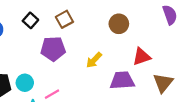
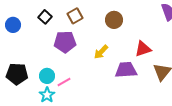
brown circle: (119, 24) -> (114, 20), moved
cyan circle: (25, 83) -> (47, 76), moved

